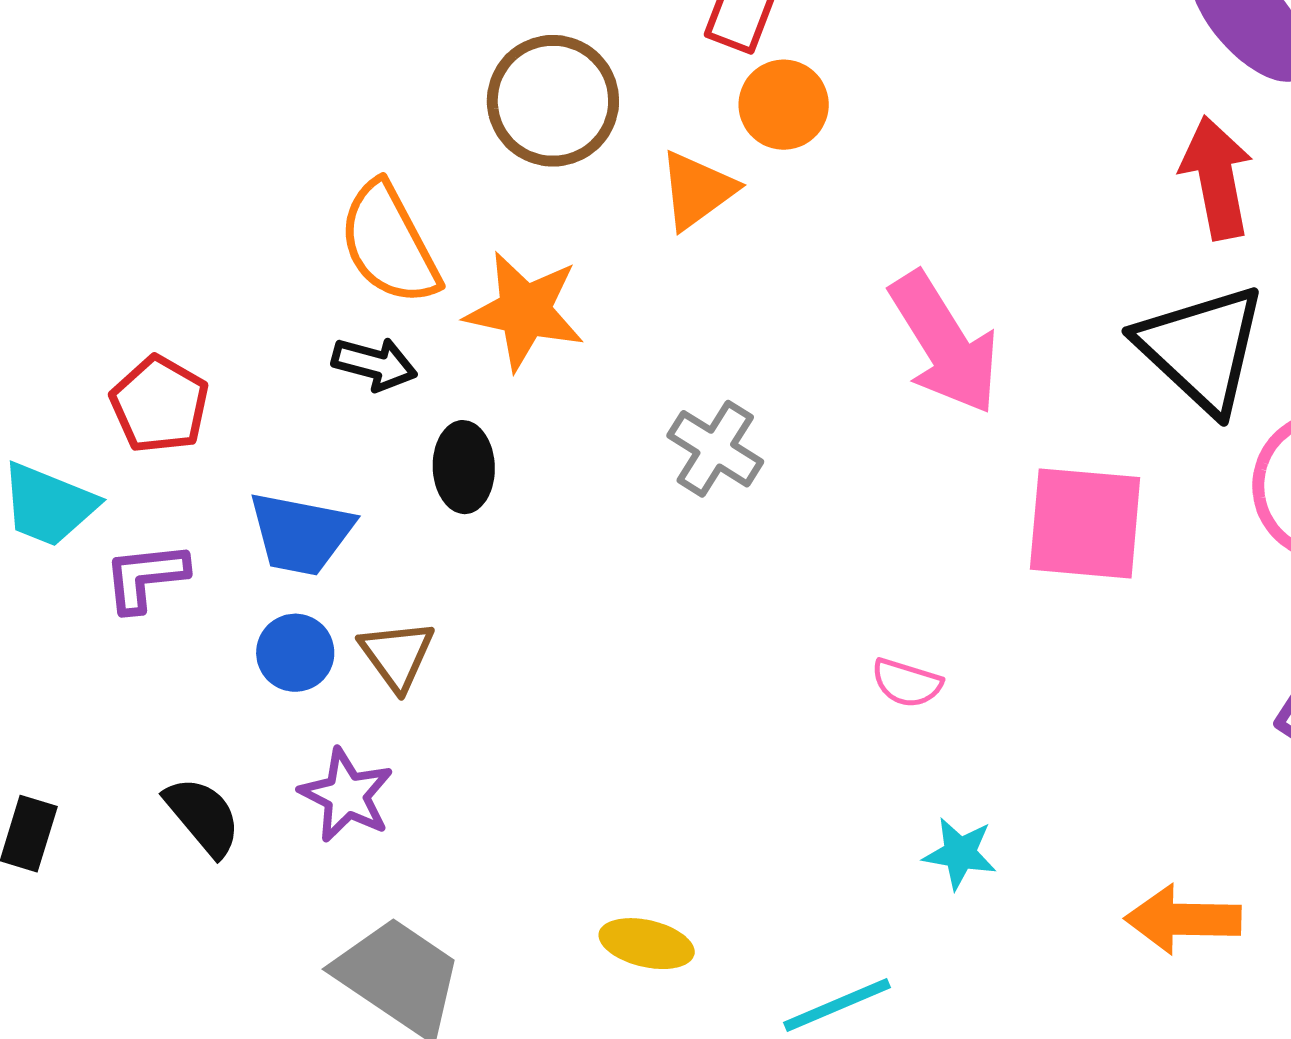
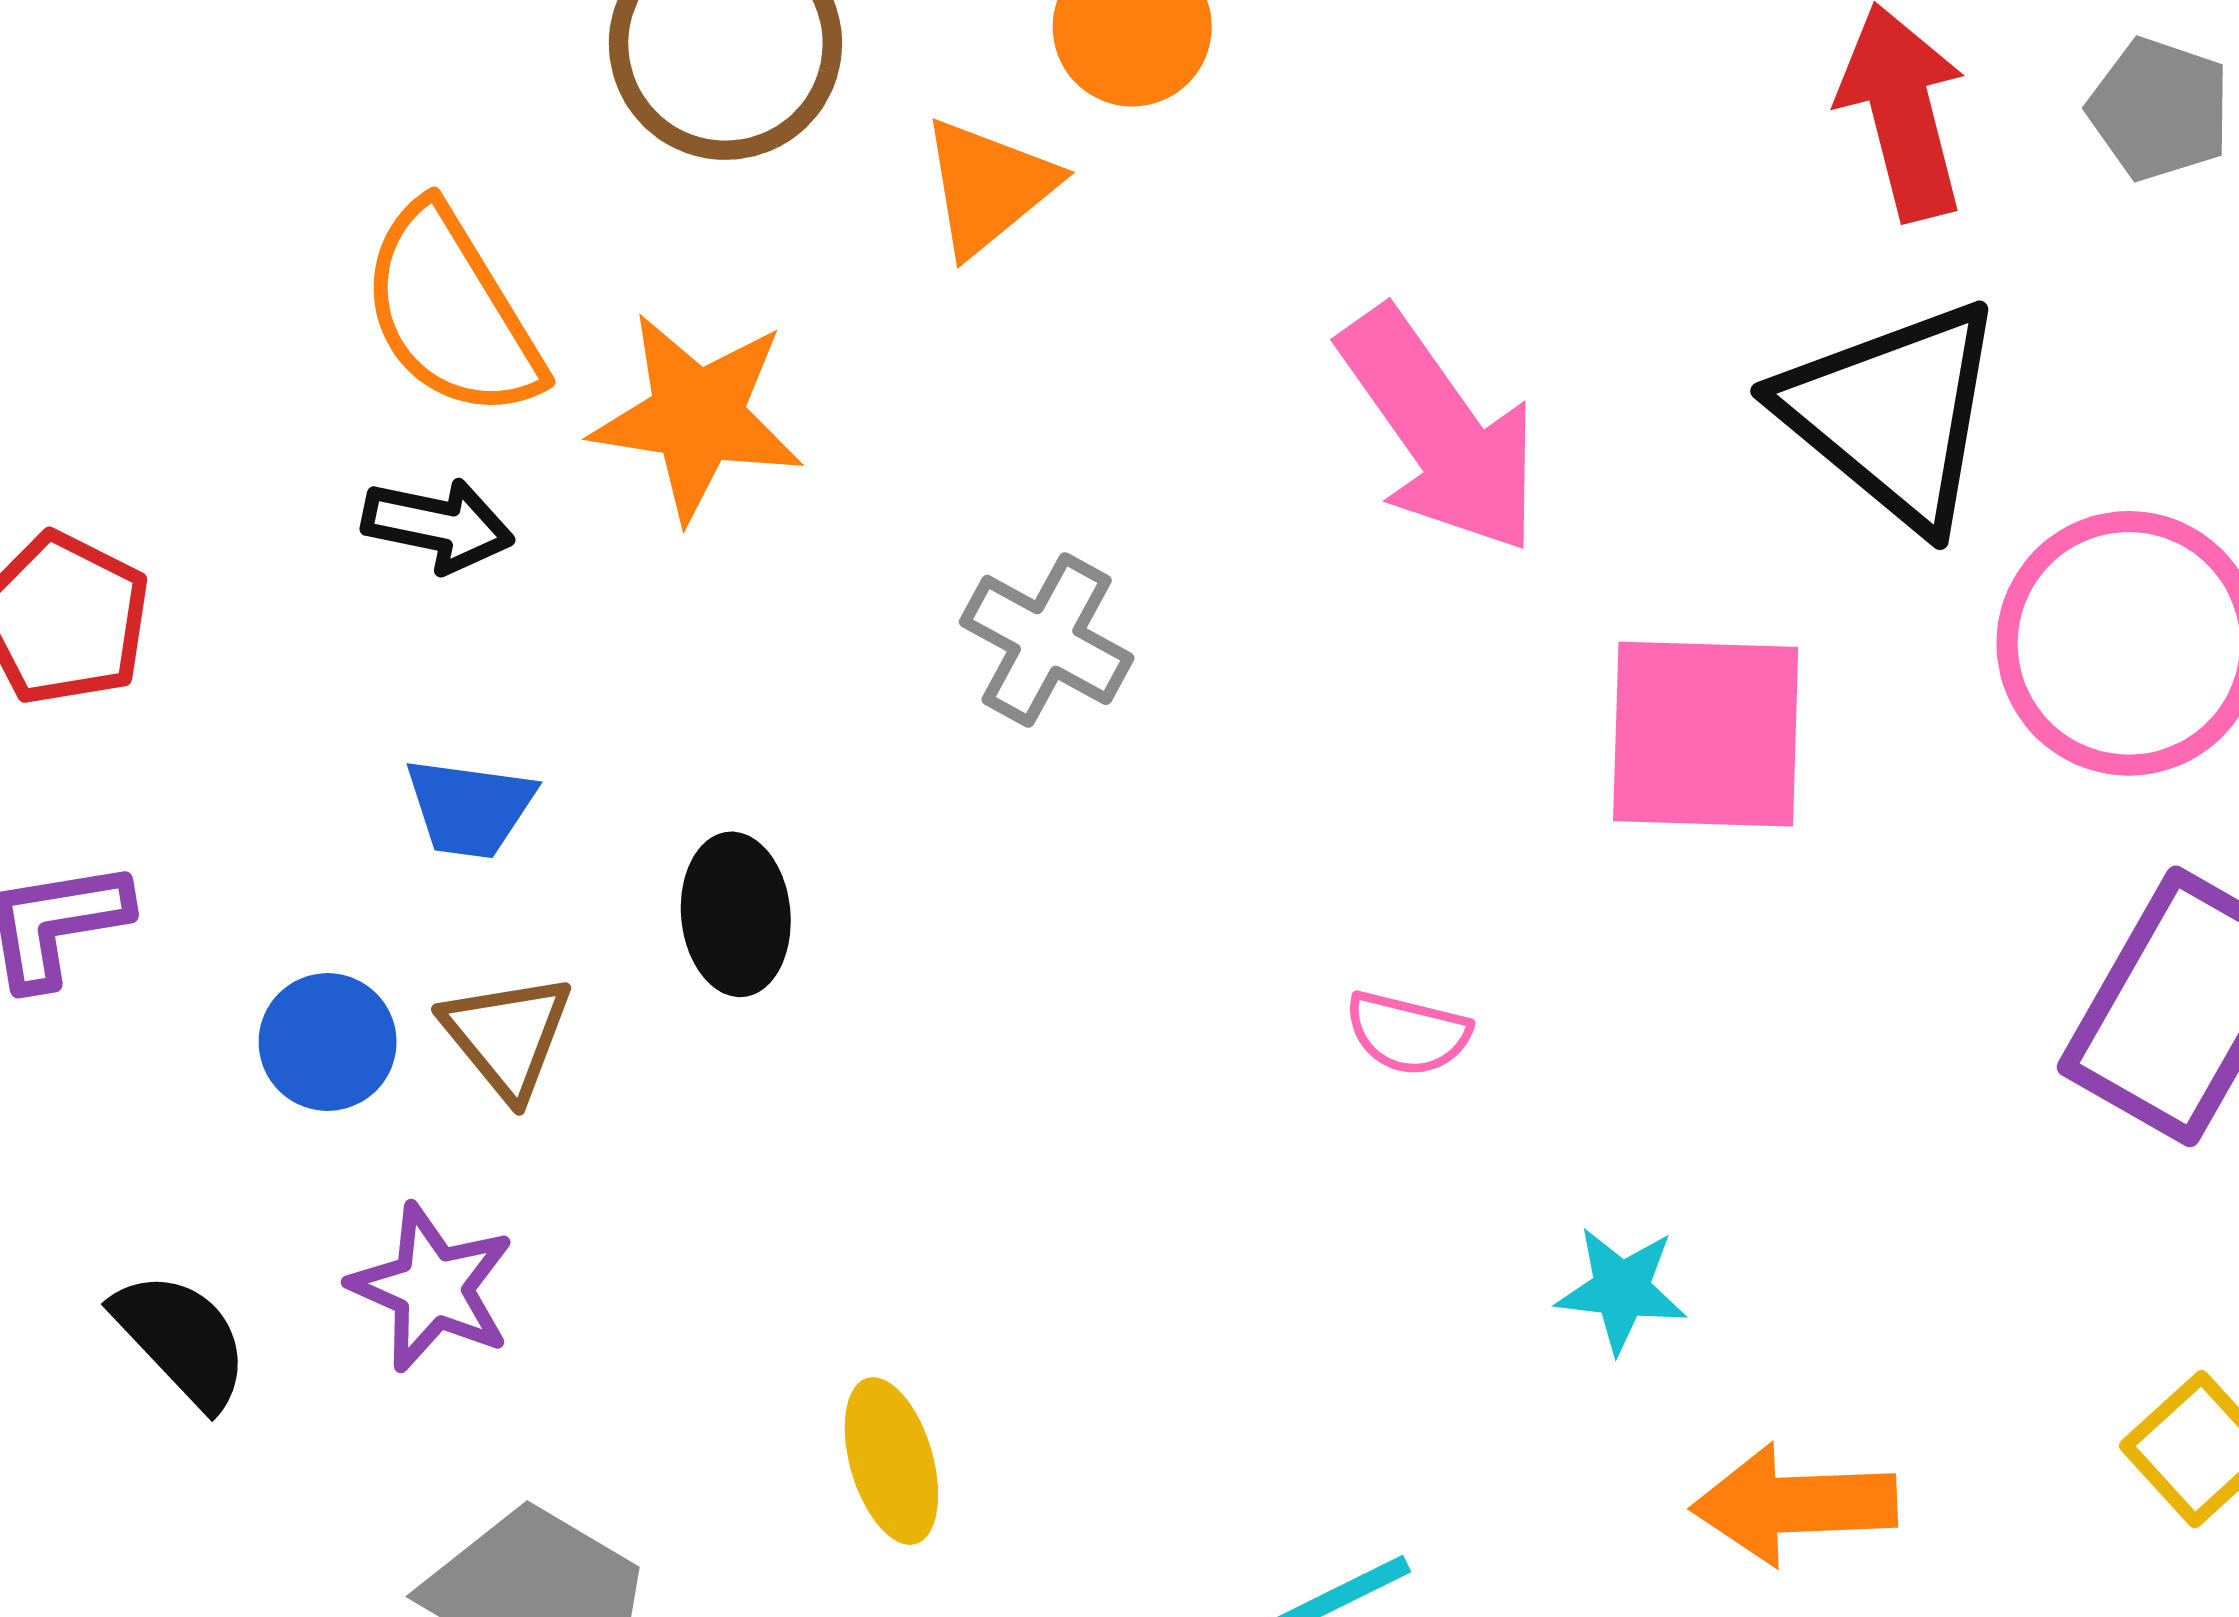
black ellipse: (464, 467) -> (736, 914), moved
blue trapezoid: (301, 533) -> (470, 808), moved, size x0.7
cyan star: (960, 853) -> (1621, 1290), moved
orange arrow: (1183, 919) -> (1794, 1504), moved
yellow ellipse: (647, 944) -> (891, 1461), moved, turned 64

